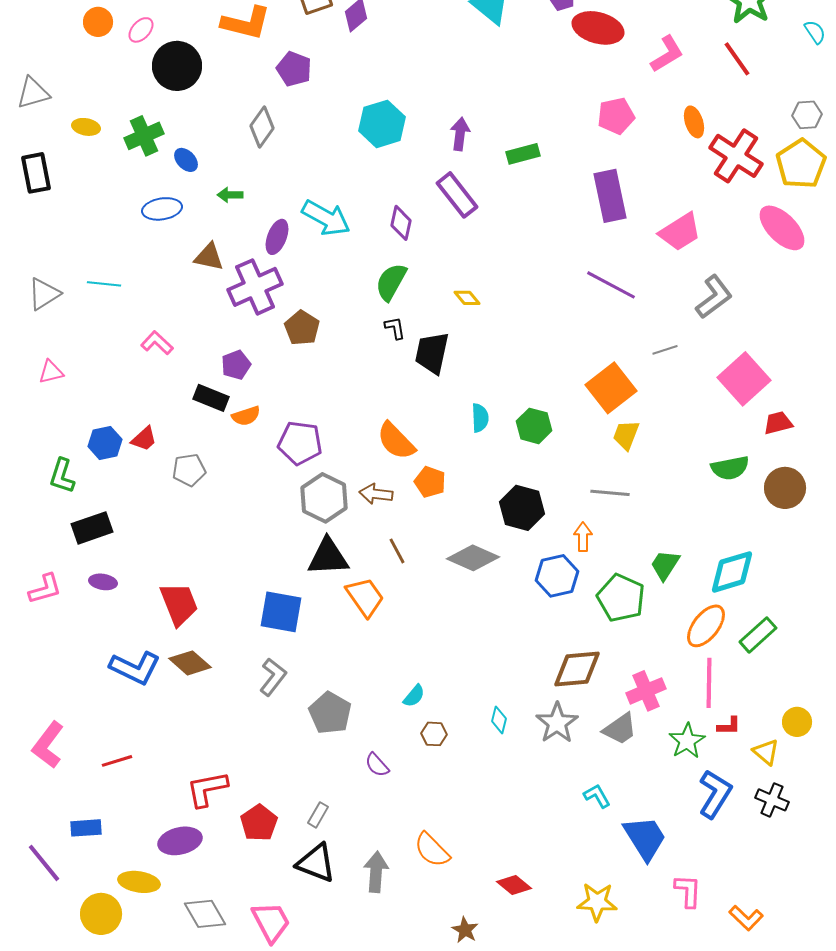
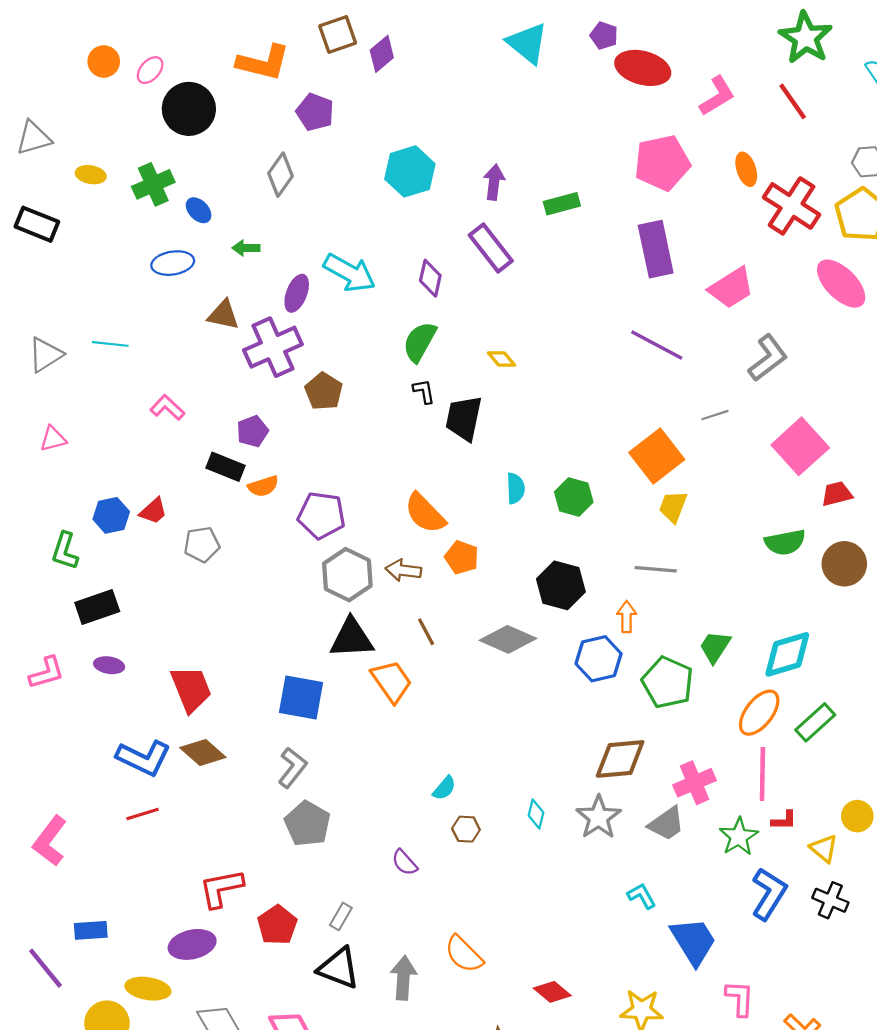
pink pentagon: (616, 116) -> (662, 163), size x1.4
black rectangle: (36, 173) -> (37, 224), turned -57
gray pentagon: (330, 713) -> (307, 824), moved
red line: (117, 761) -> (143, 814), moved

